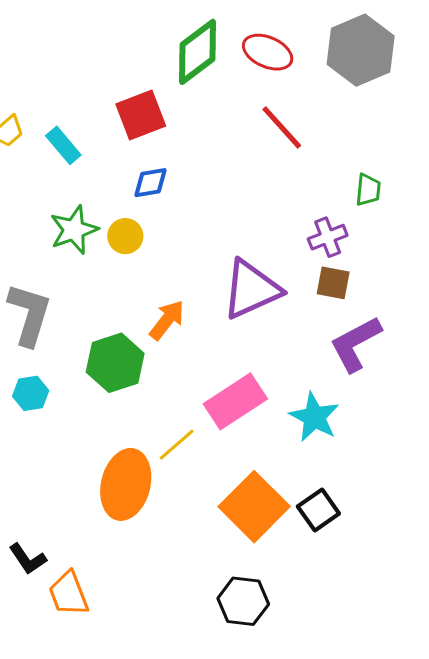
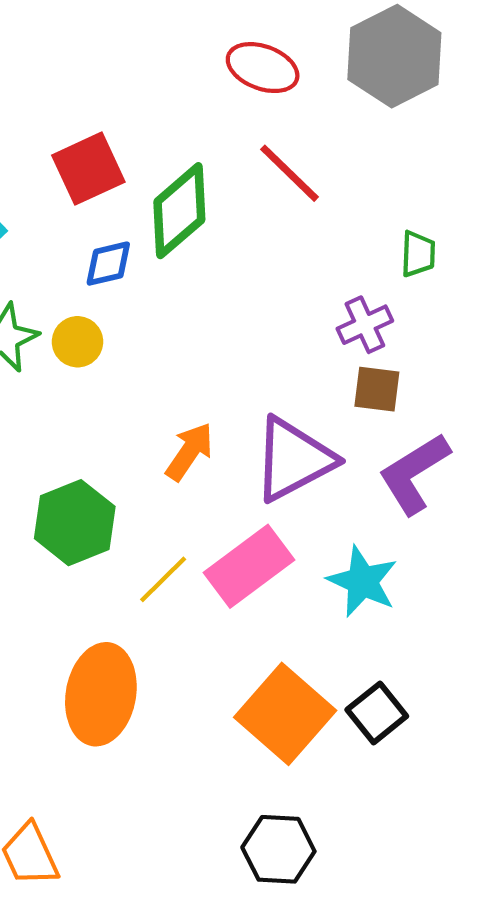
green diamond: (197, 52) -> (179, 211), moved
purple triangle: (251, 289) -> (294, 459), moved
orange arrow: (167, 320) -> (189, 452), moved
yellow line: (177, 445) -> (163, 579), moved

